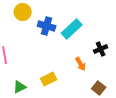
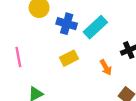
yellow rectangle: (49, 79) -> (69, 58), moved

